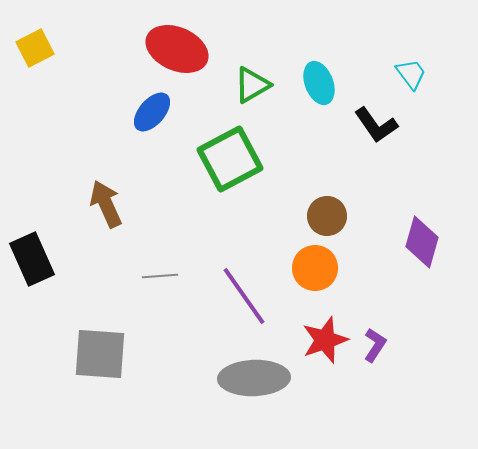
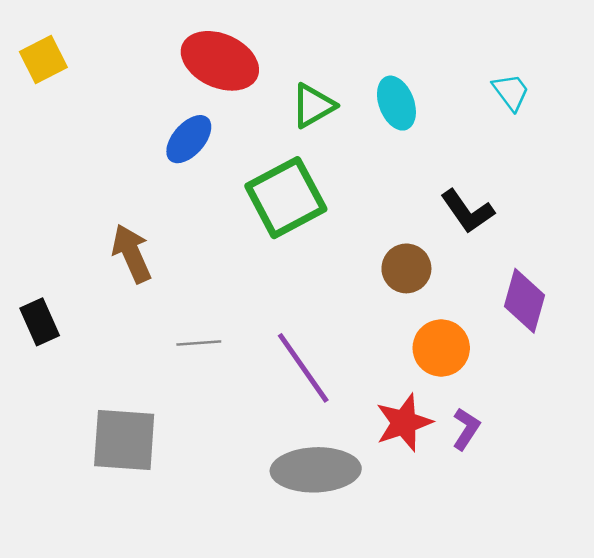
black L-shape: (376, 125) -> (467, 211), moved
black rectangle: (32, 259) -> (40, 322), size x0.7
orange circle: (315, 268) -> (441, 348), moved

